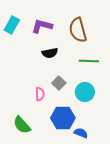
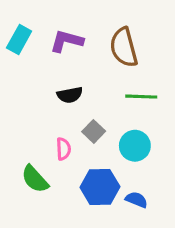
black semicircle: (50, 53) -> (70, 95), moved
green semicircle: (22, 125) -> (35, 179), moved
blue semicircle: (81, 133) -> (136, 200), moved

